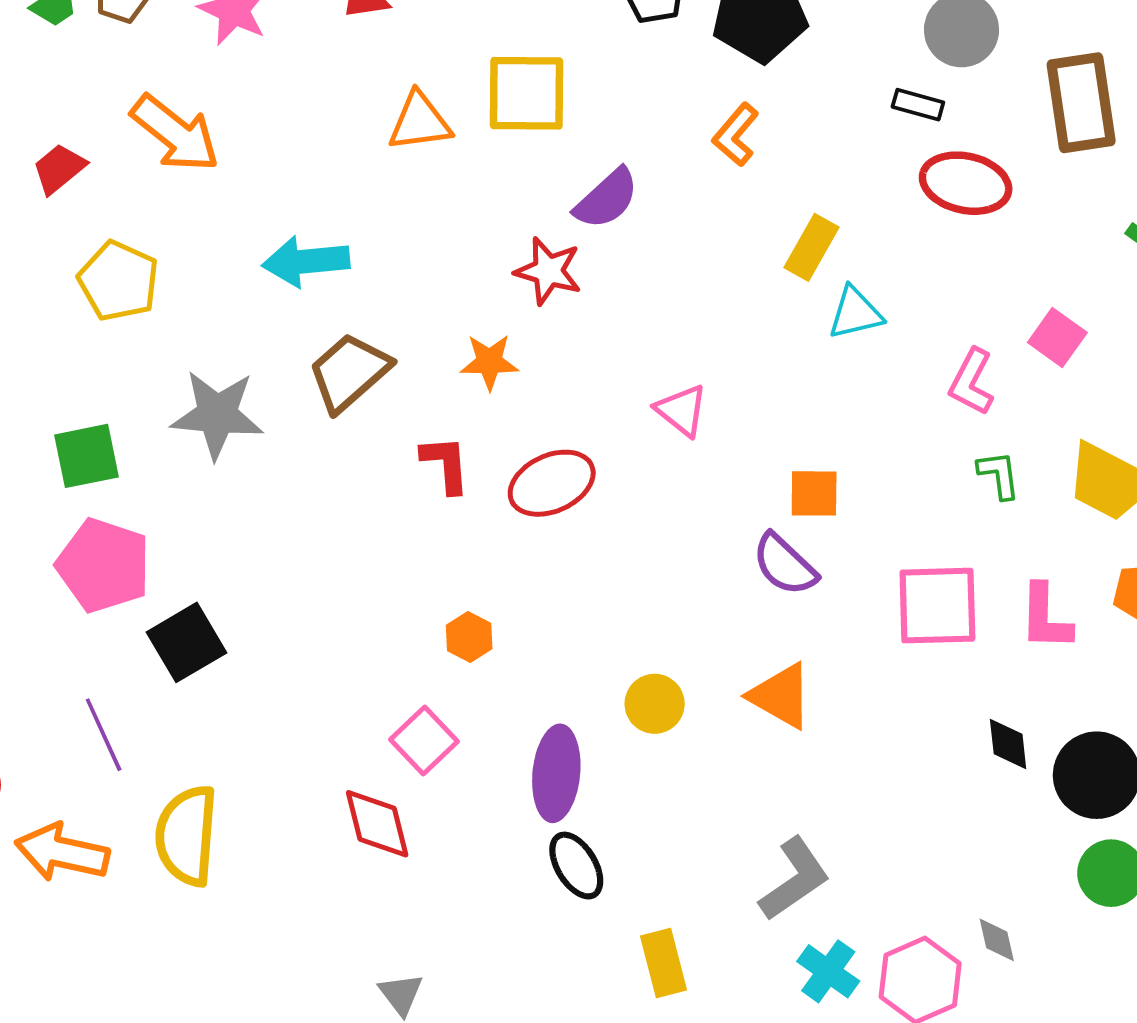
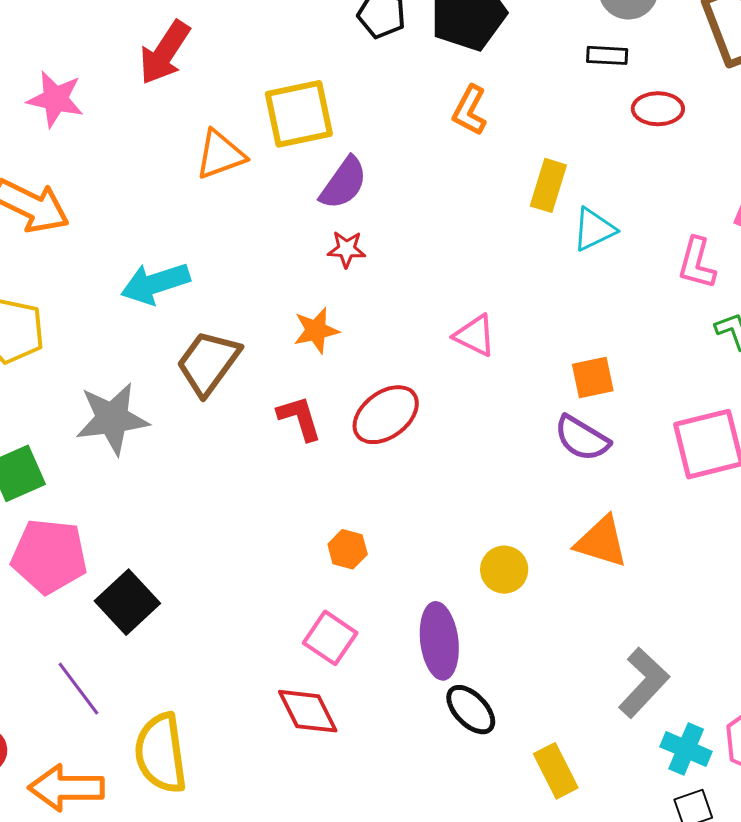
red ellipse: (966, 183) -> (658, 109), size x0.7
purple semicircle: (607, 199) -> (344, 183), moved
red star: (548, 271) -> (347, 249), size x0.7

